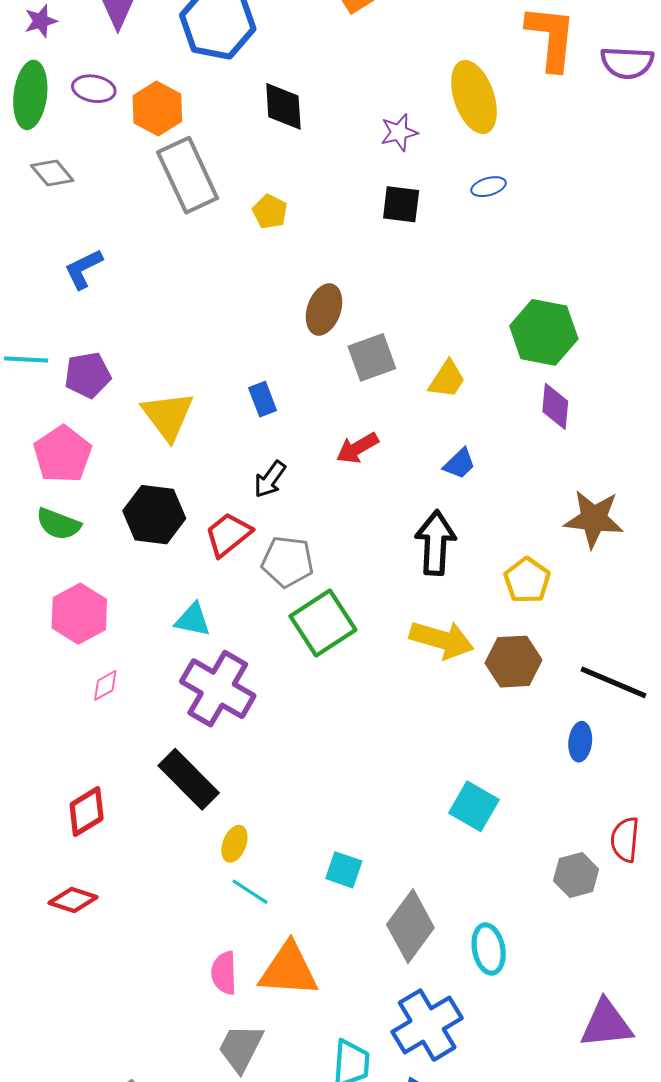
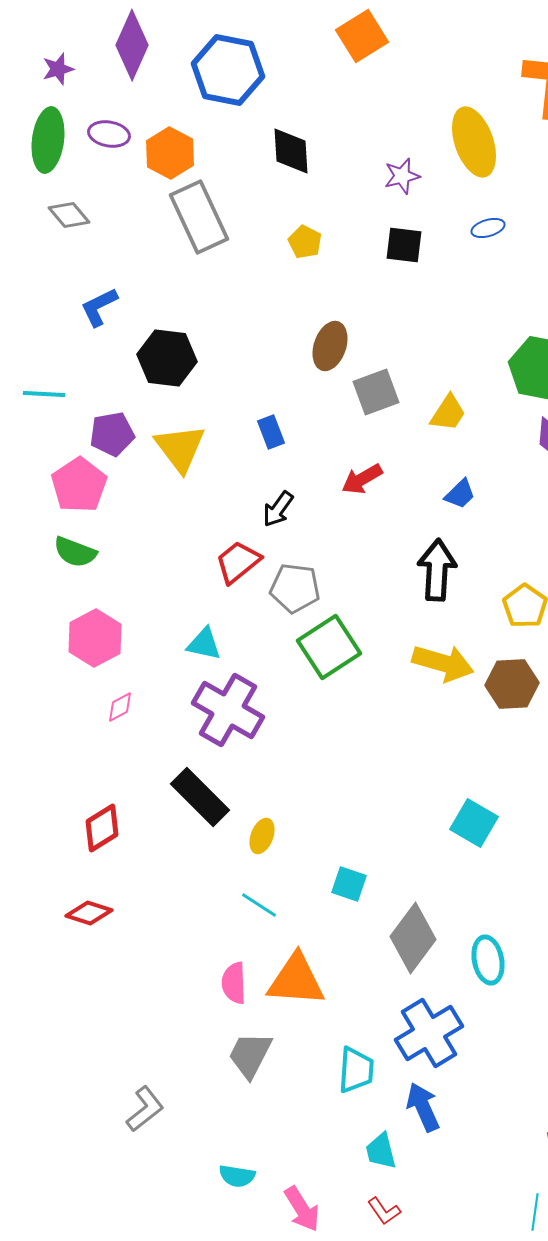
yellow pentagon: (270, 212) -> (305, 242), moved
purple pentagon: (88, 375) -> (112, 434), moved
black hexagon: (154, 515) -> (167, 358), moved
yellow ellipse: (234, 844) -> (262, 836), moved

